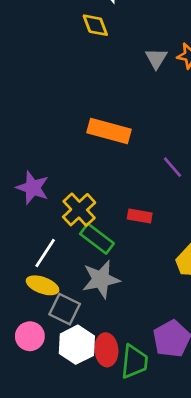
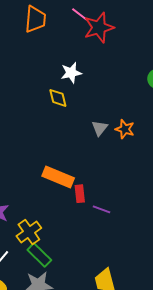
purple line: (173, 167) -> (101, 209), turned -36
red rectangle: (140, 216) -> (80, 194), moved, turned 66

